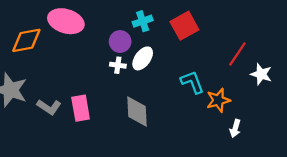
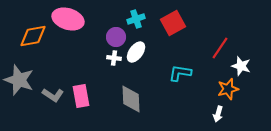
cyan L-shape: (192, 82) -> (180, 73), turned -60
orange star: (218, 100) -> (228, 89), moved

